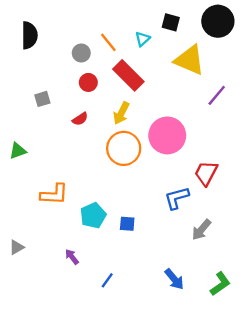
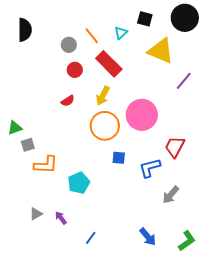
gray square: (42, 99) -> (28, 145), moved
blue square: (127, 224) -> (119, 158), moved
gray triangle: (16, 247) -> (36, 214), moved

